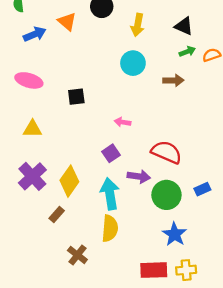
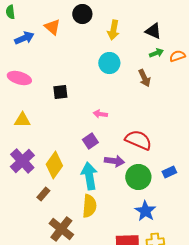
brown arrow: (173, 80) -> (144, 78), turned 66
brown cross: (77, 255) -> (61, 229), size x1.4

